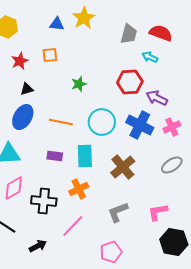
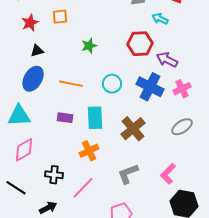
cyan circle: (102, 122) -> (112, 84), size x0.7
black cross: (44, 201) -> (54, 175), moved, size x0.7
pink L-shape: (158, 212) -> (168, 174), turned -35

